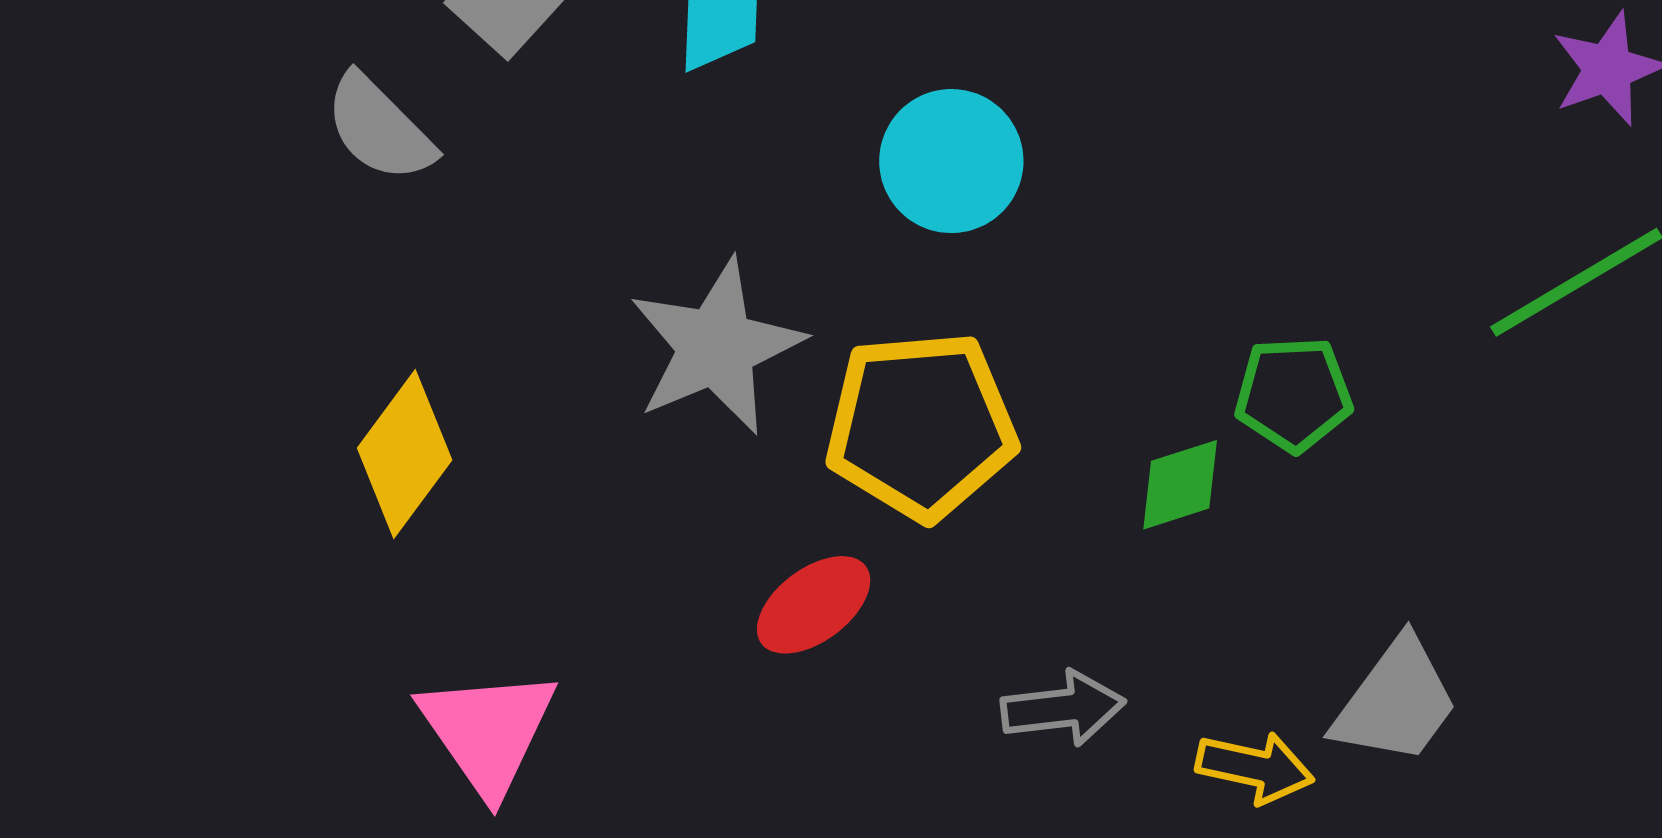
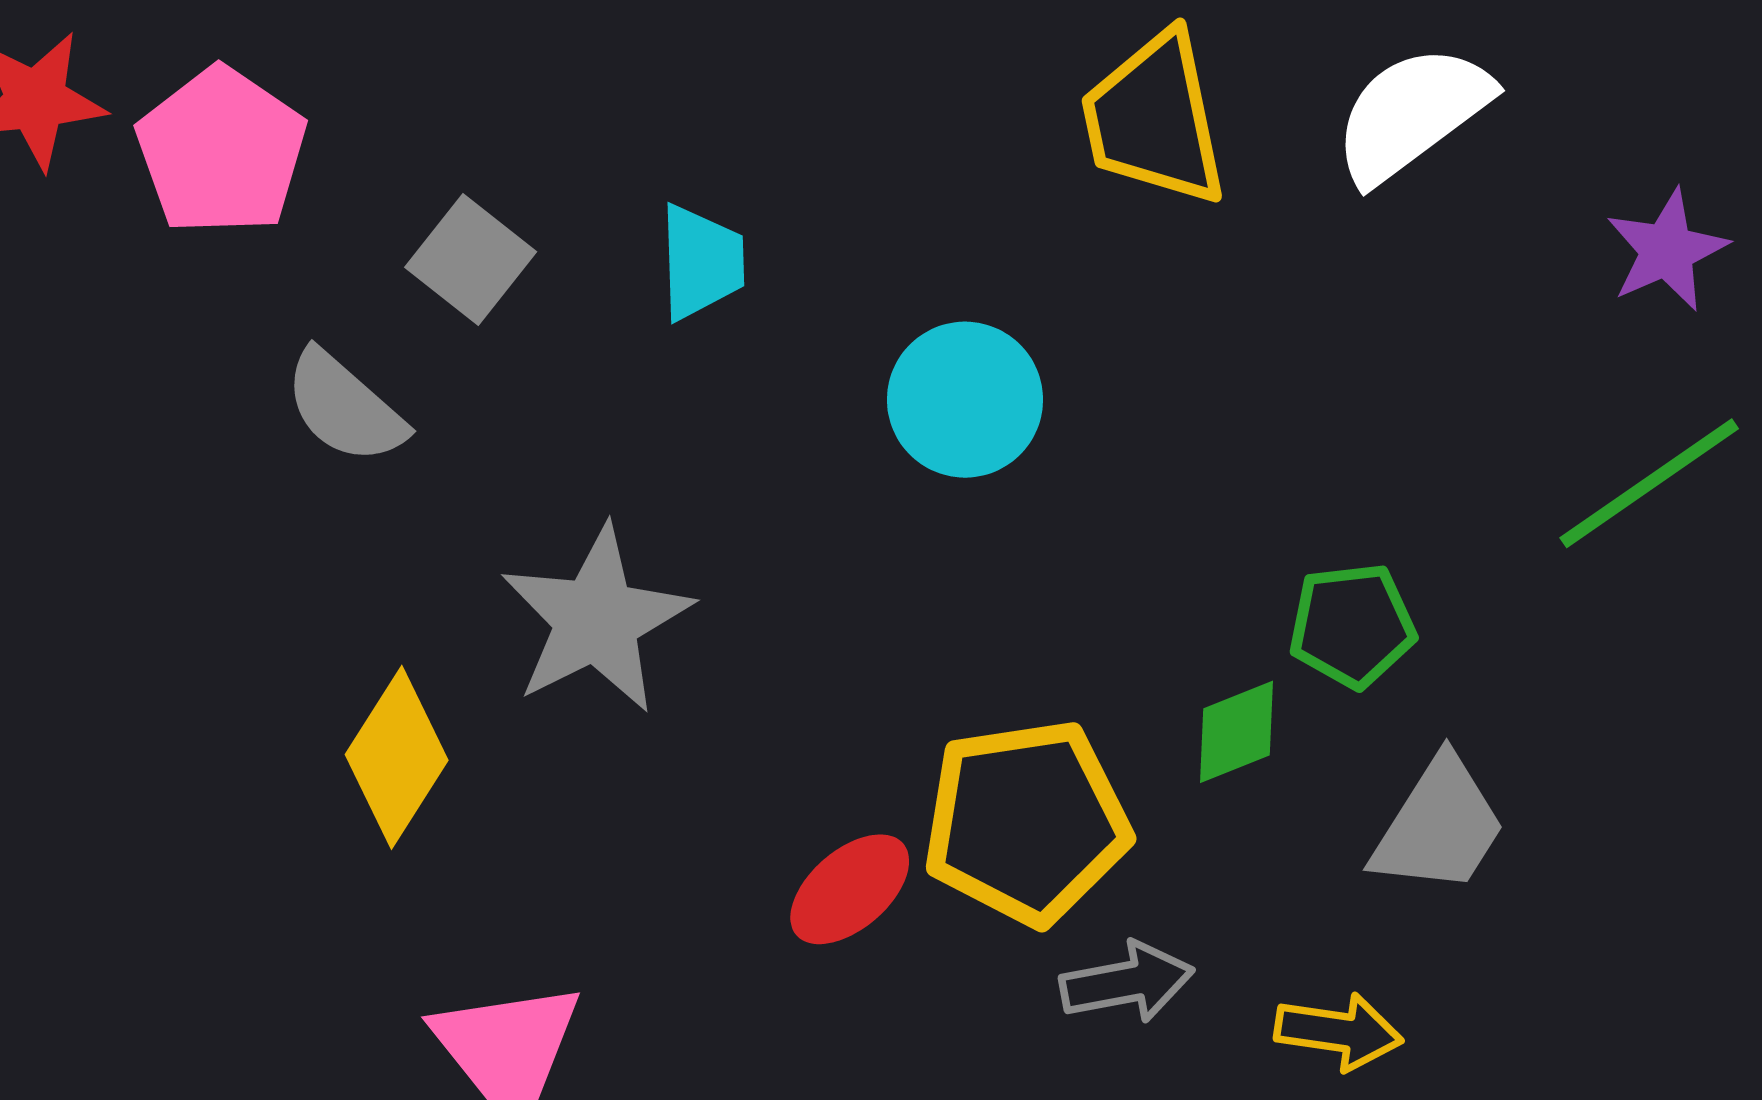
gray star: (716, 347) -> (596, 620), moved
yellow pentagon: (921, 426) -> (1026, 822), moved
gray trapezoid: (1396, 702) -> (1439, 826), moved

